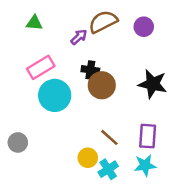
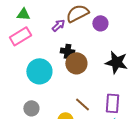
purple circle: (144, 27) -> (100, 23), moved
pink rectangle: (41, 67) -> (20, 36), moved
gray circle: (18, 142) -> (31, 108), moved

